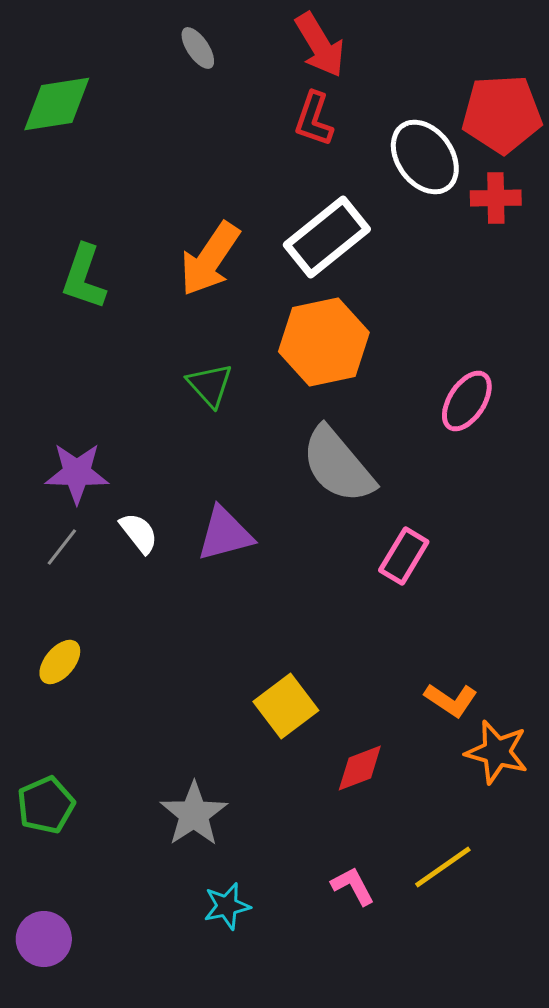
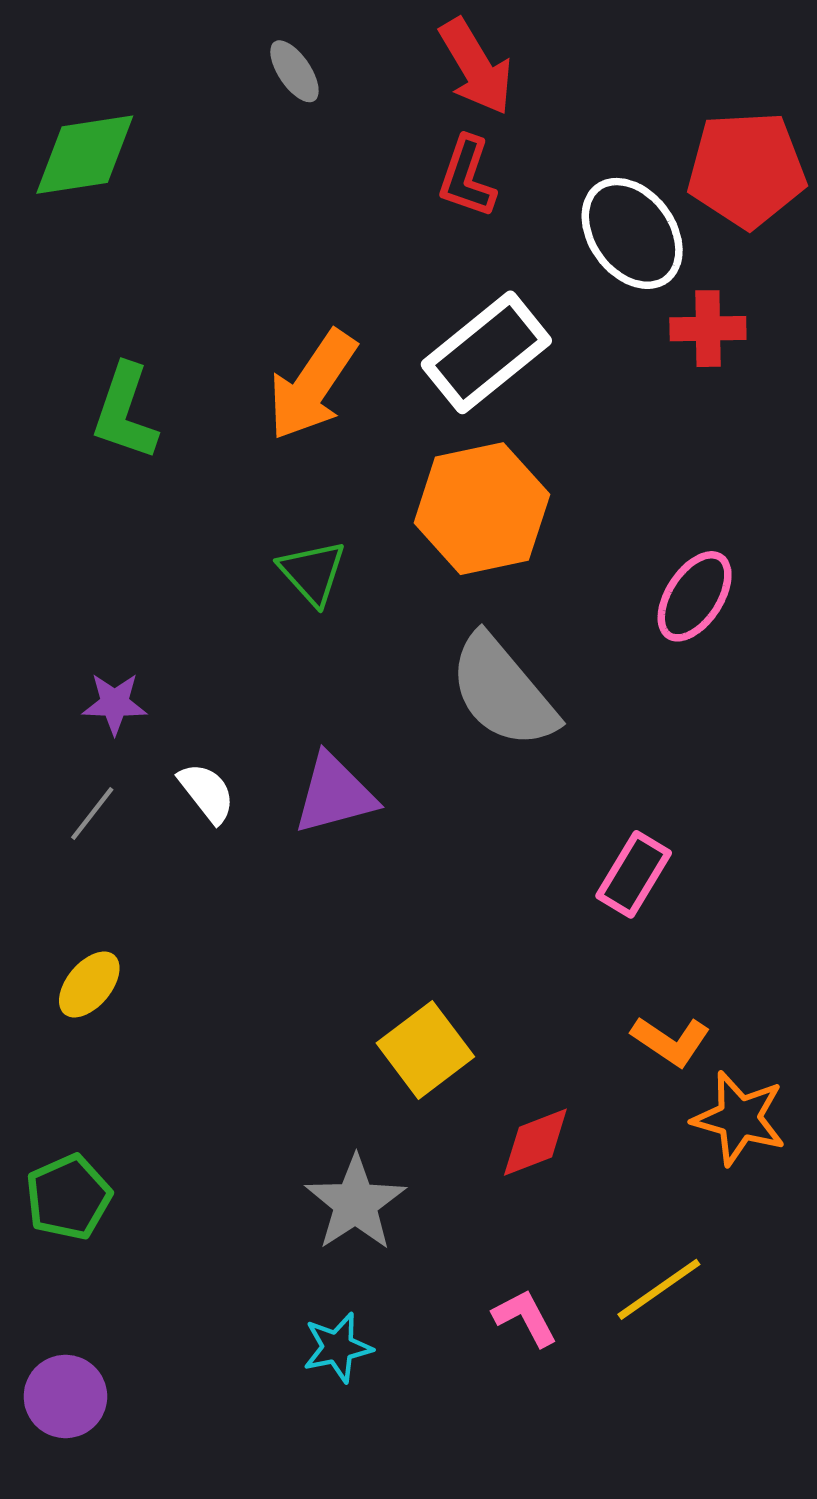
red cross: (496, 198) -> (708, 329), moved
purple star: (77, 473) -> (115, 703), size x0.7
pink rectangle: (404, 556) -> (634, 874), moved
gray star: (194, 814) -> (355, 1203), moved

